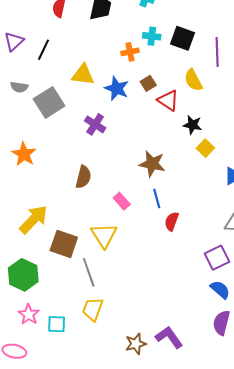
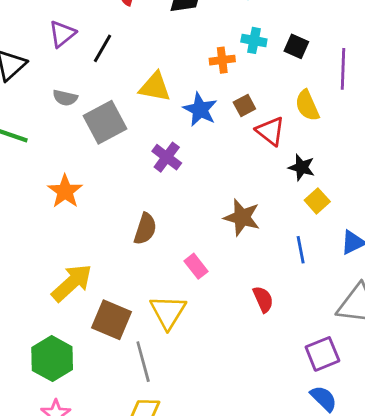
black square: (182, 38) -> (296, 46), size x0.7
blue line: (157, 198) -> (301, 250), moved
red semicircle: (172, 221) -> (263, 299), turned 132

